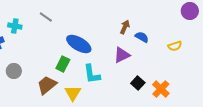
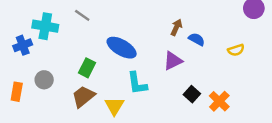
cyan cross: (15, 26) -> (45, 26), size x1.5
green rectangle: (63, 64) -> (87, 68), moved

